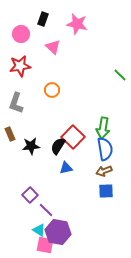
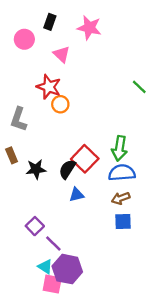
red star: (20, 66) -> (49, 87), moved, turned 30
blue semicircle: (105, 149) -> (122, 173), turned -85

